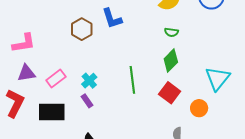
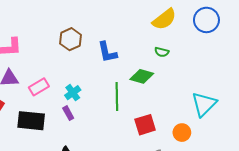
blue L-shape: (112, 18) -> (107, 52), moved
green diamond: (171, 60) -> (142, 76), moved, turned 55
red square: (170, 93) -> (145, 125), moved, turned 30

